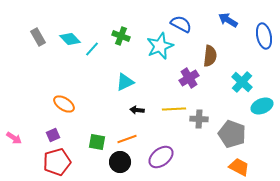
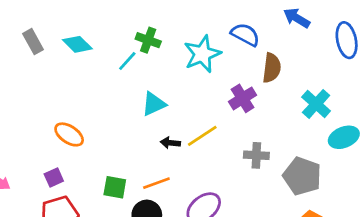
blue semicircle: (181, 24) -> (245, 35), moved
cyan line: (92, 49) -> (127, 61), moved
yellow line: (174, 109) -> (202, 136), moved, turned -30

